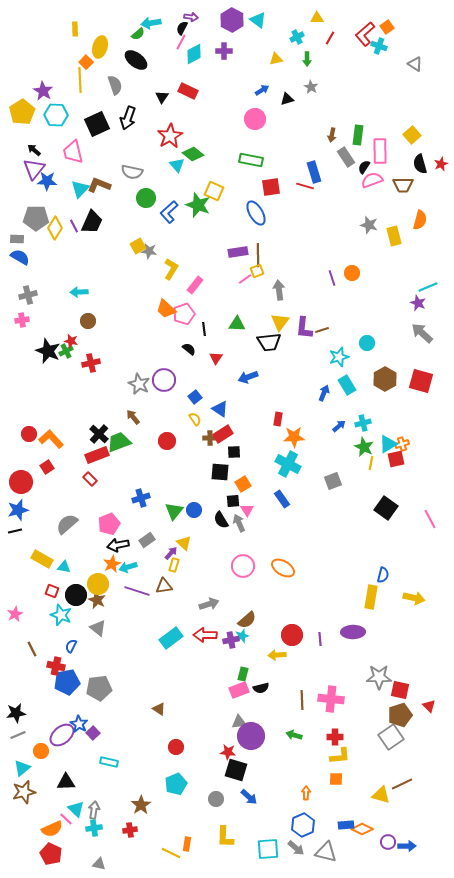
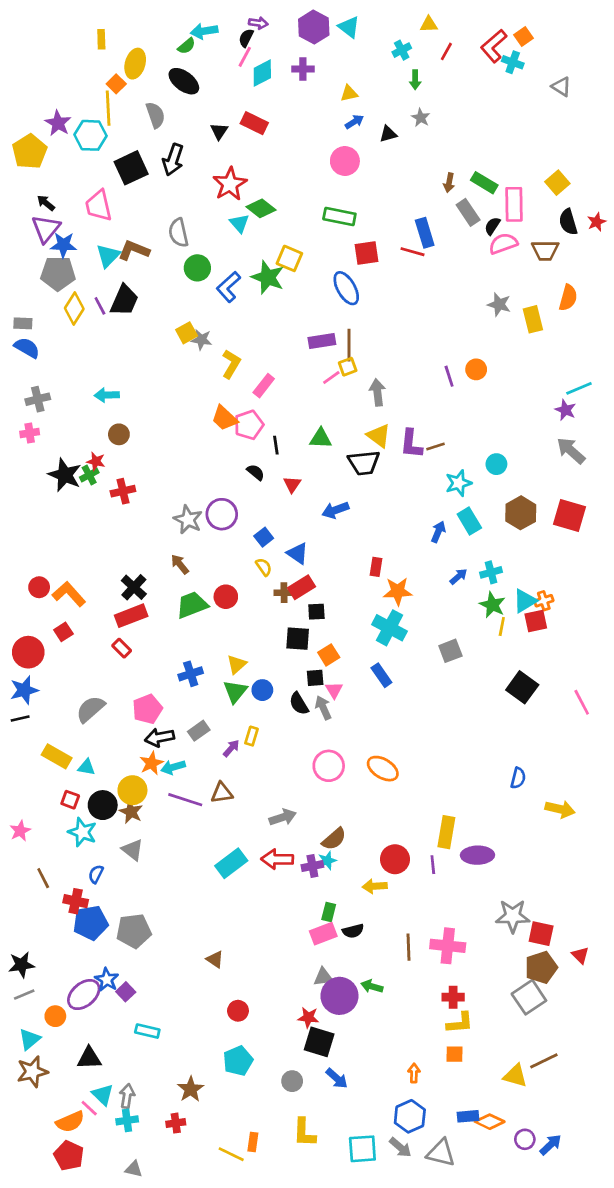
yellow triangle: (276, 59) -> (349, 93), moved
cyan hexagon: (56, 115) -> (91, 135), moved
green rectangle: (358, 135) -> (484, 183), turned -66
gray semicircle: (132, 172) -> (178, 233), turned 65
gray pentagon: (36, 218) -> (58, 273), moved
yellow triangle: (280, 322) -> (379, 436), turned -30
green trapezoid: (119, 442) -> (192, 605), moved
yellow triangle: (184, 543) -> (237, 664), moved, turned 35
yellow rectangle: (174, 565) -> (252, 736), moved
yellow rectangle: (371, 597) -> (446, 832), moved
green arrow: (294, 735) -> (372, 986), moved
blue arrow: (407, 846) -> (551, 1145), turned -42

